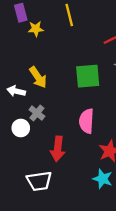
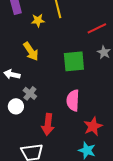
yellow star: (36, 29) -> (38, 20), moved
yellow arrow: (38, 77) -> (31, 51), moved

